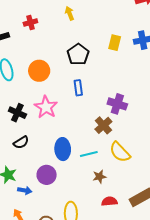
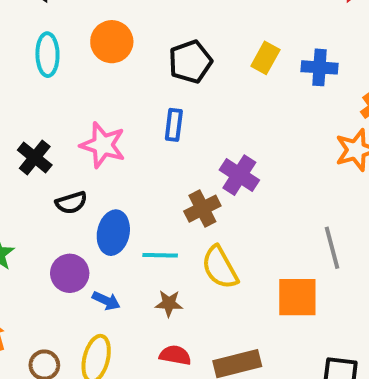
orange circle: (39, 71) -> (112, 42), moved
pink star: (46, 107) -> (103, 145), turned -30
black cross: (17, 113) -> (35, 157), moved
black semicircle: (21, 142) -> (71, 203), moved
blue arrow: (25, 190) -> (106, 301), moved

